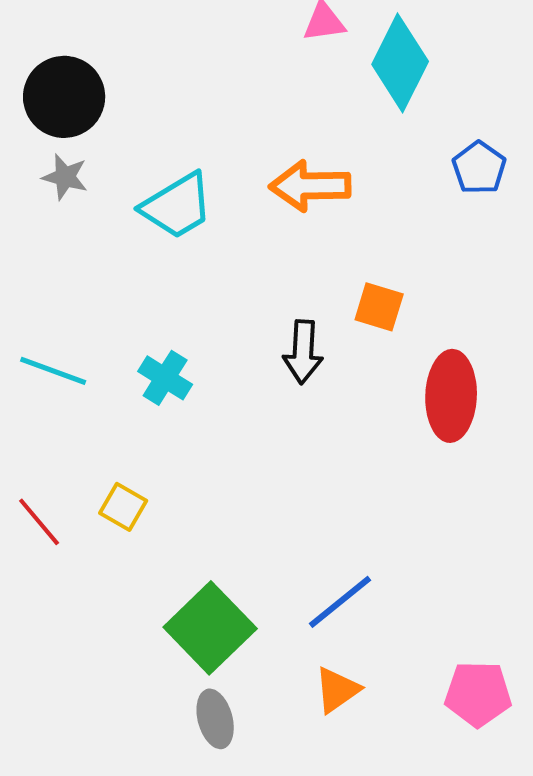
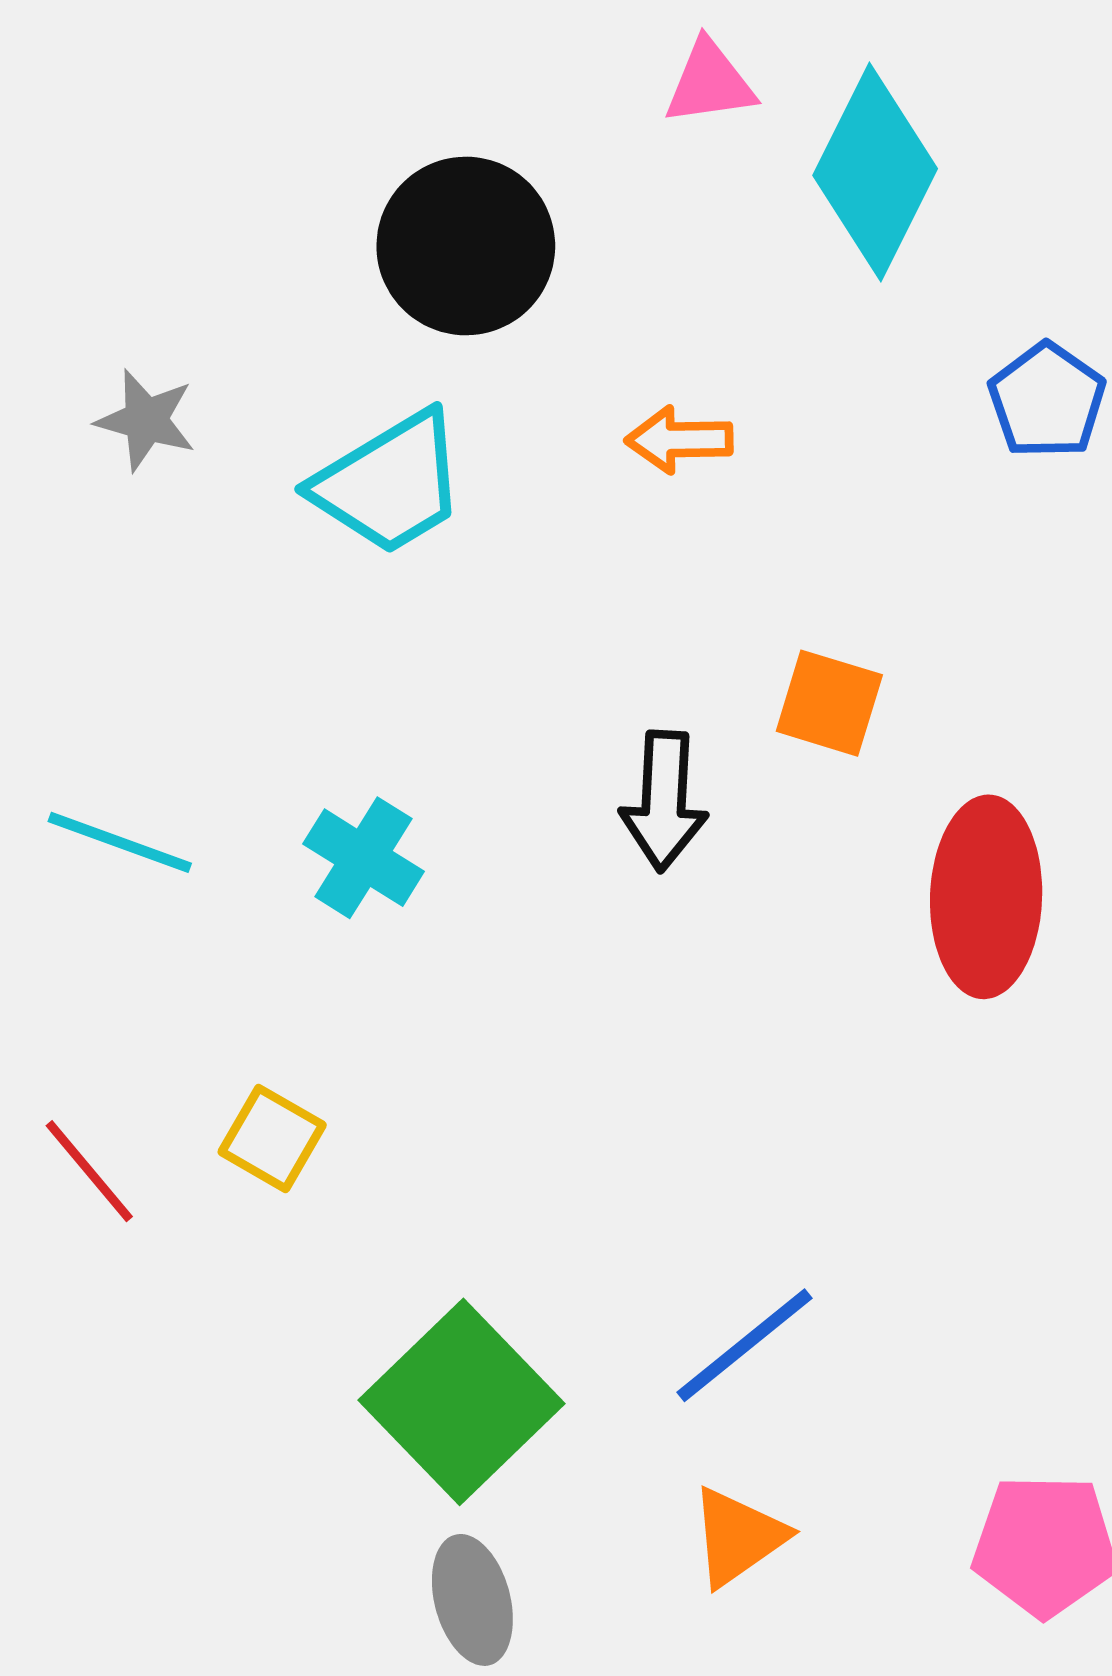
black circle: (64, 97) -> (466, 246), moved
orange arrow: (310, 186) -> (679, 440), size x0.6

